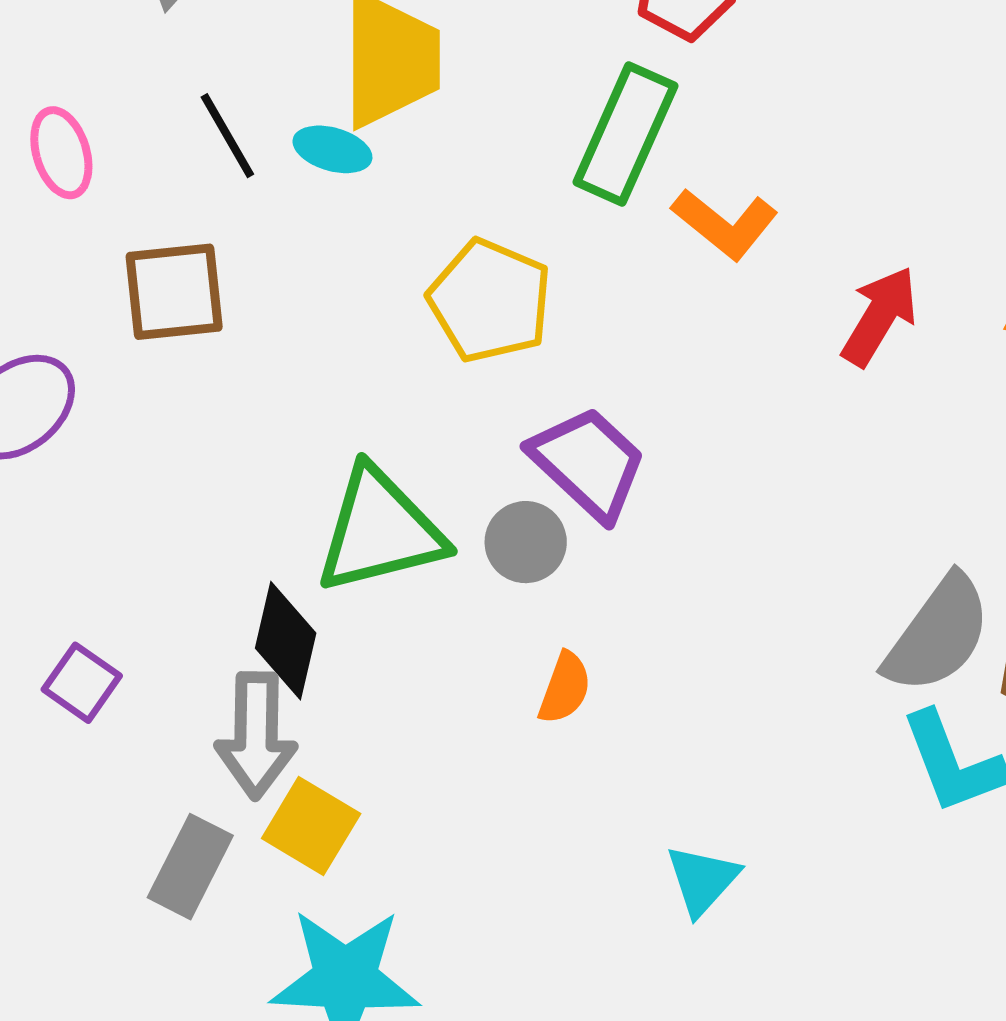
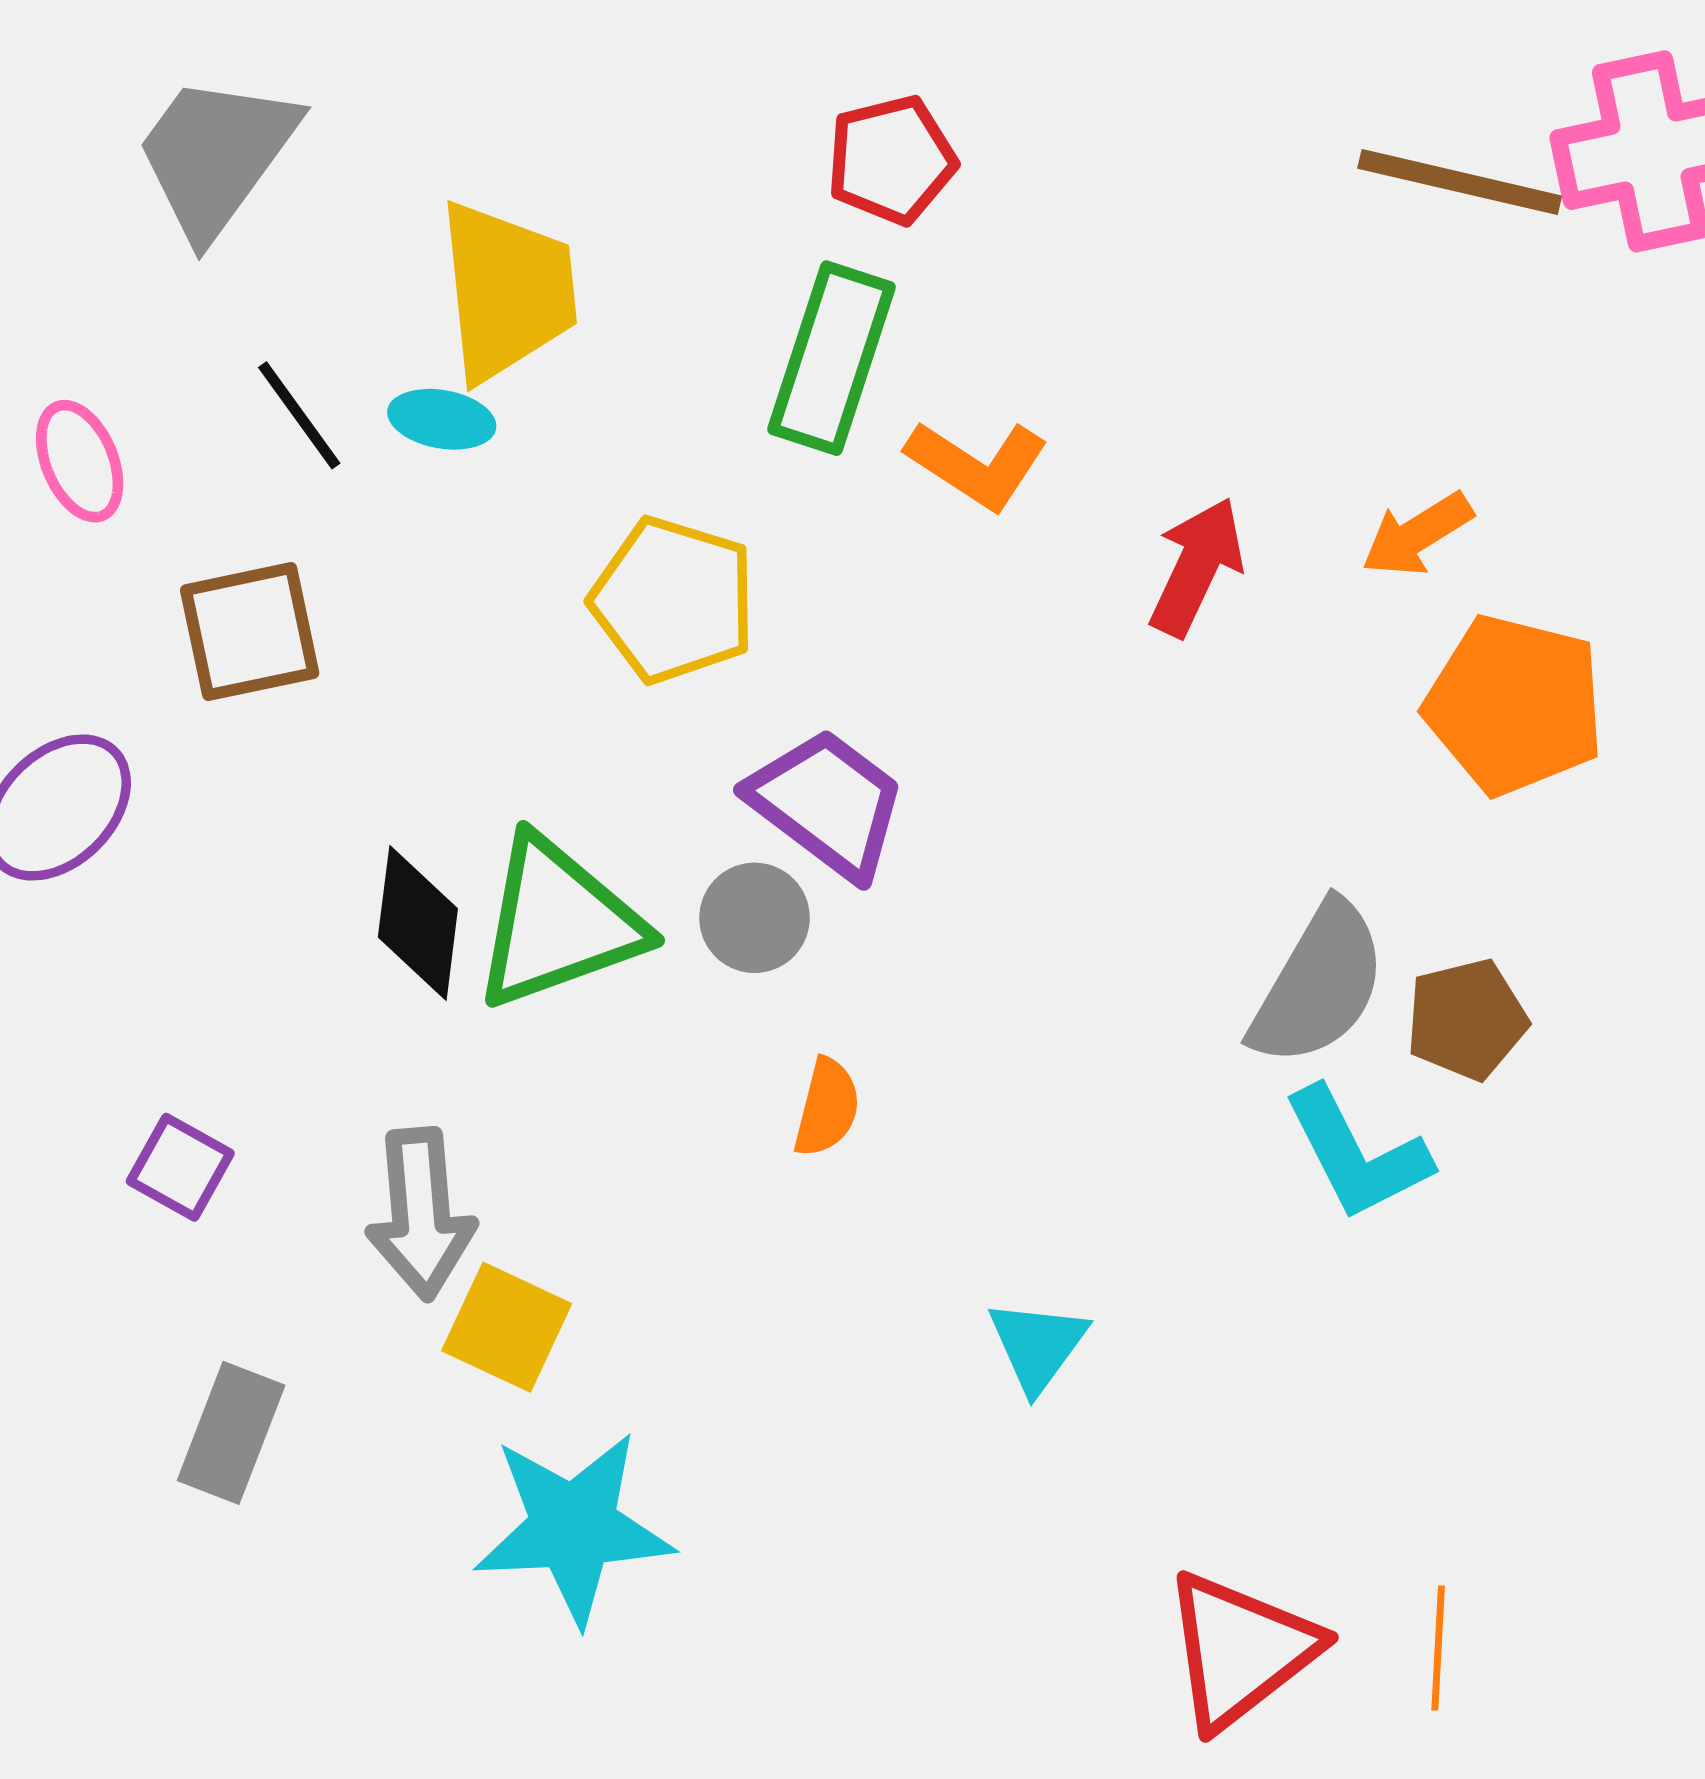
black diamond: (286, 641) -> (418, 923), moved
gray rectangle: (190, 867) -> (231, 1433), moved

